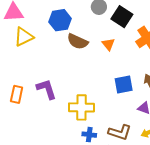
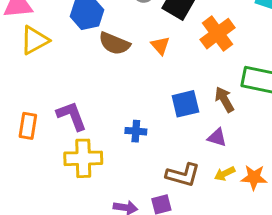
yellow cross: (82, 107) -> (83, 158), moved
blue cross: (89, 135) -> (136, 131), moved

